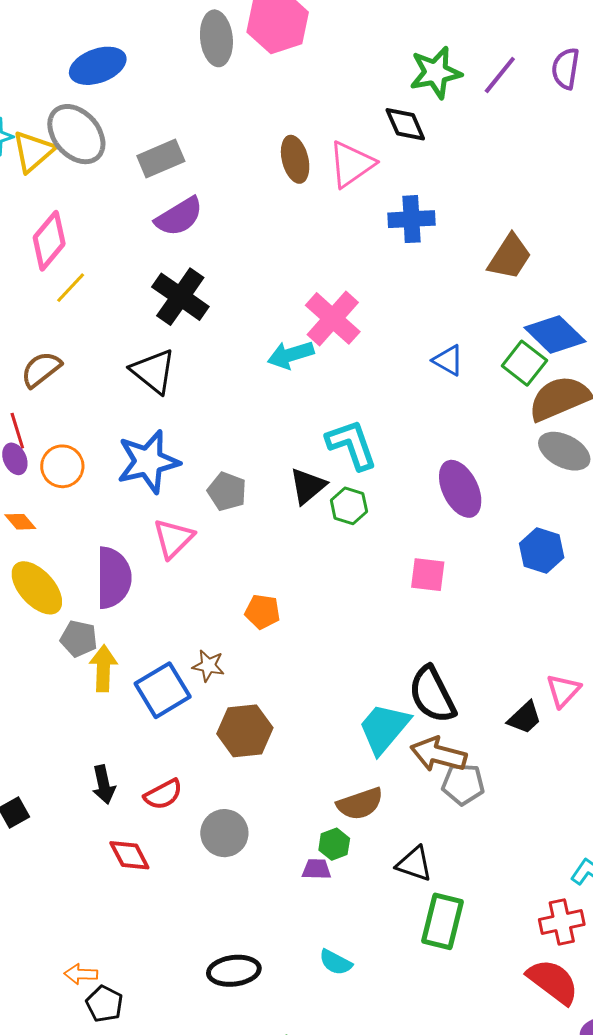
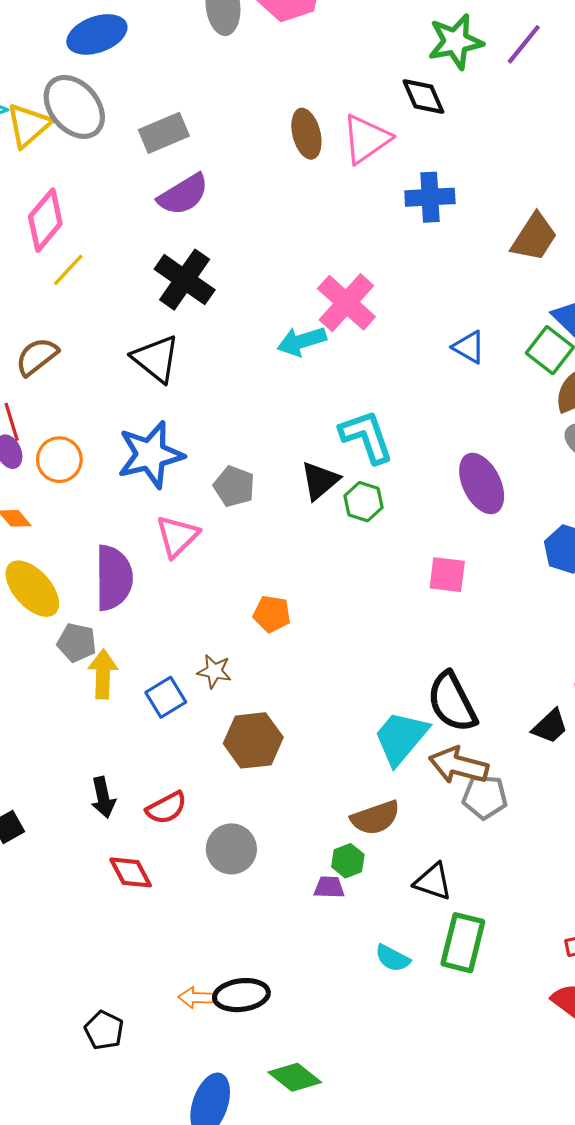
blue square: (163, 690) -> (166, 697), size x0.7
cyan semicircle: (336, 962) -> (393, 958), moved
orange arrow: (81, 974) -> (196, 998), moved

